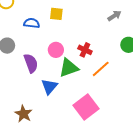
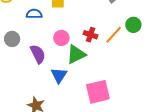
orange line: (101, 69) -> (114, 35), moved
pink square: (86, 107) -> (98, 92), turned 30

